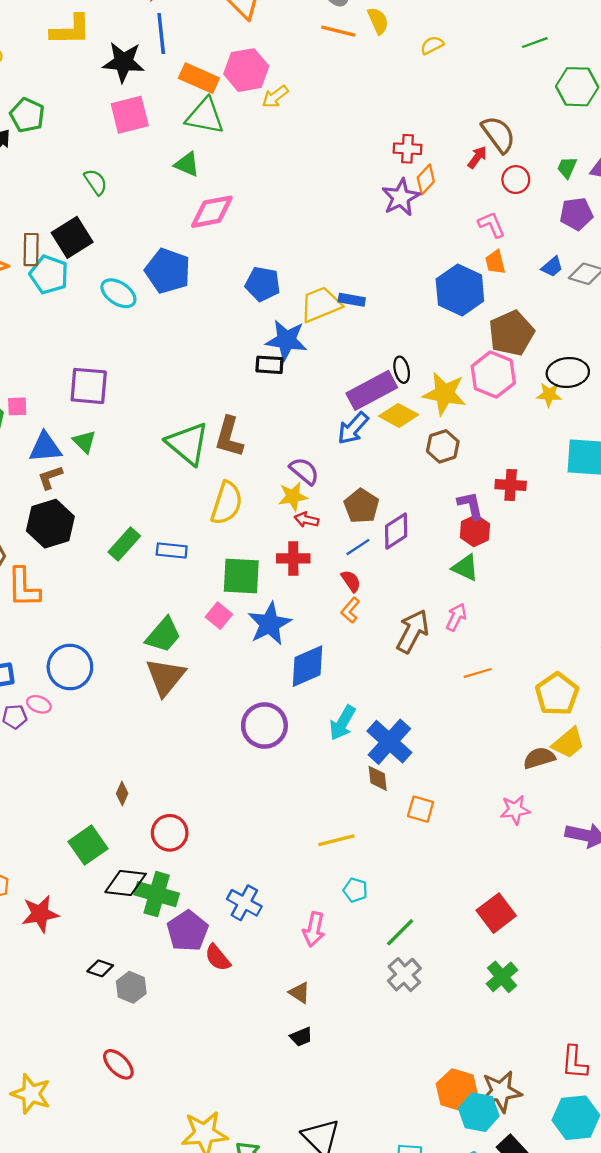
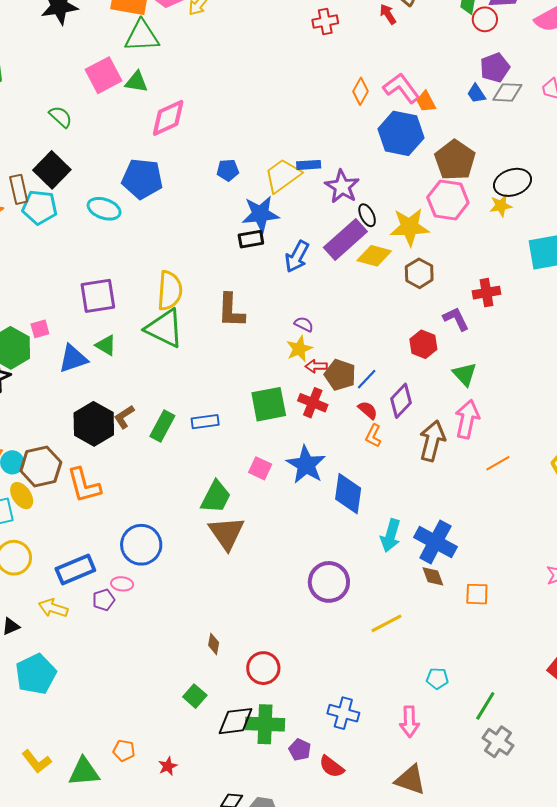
pink square: (130, 115) -> (104, 75), moved
red arrow: (477, 157) -> (388, 14), turned -55
orange diamond: (426, 179) -> (361, 91), moved
red circle: (516, 180) -> (485, 19), moved
purple star: (401, 197) -> (342, 187), moved
purple pentagon: (576, 214) -> (495, 68), moved
pink L-shape: (492, 225) -> (401, 88), moved, size x1.4
blue trapezoid: (552, 267) -> (476, 94), turned 110
blue pentagon: (263, 284) -> (228, 170), size x0.7
blue arrow: (353, 428) -> (297, 257), moved
green triangle: (188, 444) -> (164, 328), moved
purple semicircle: (304, 471) -> (304, 324), size x0.7
brown L-shape: (50, 477) -> (124, 417), moved
yellow semicircle: (227, 503) -> (170, 291), moved
brown pentagon: (361, 506) -> (340, 375), moved
purple diamond: (396, 531) -> (401, 401), moved
red hexagon: (475, 531) -> (423, 344), moved
red cross: (293, 558) -> (313, 403), turned 36
green triangle: (465, 568) -> (465, 374), turned 36
green square: (241, 576) -> (269, 404), moved
pink arrow: (456, 617) -> (467, 419), size x1.5
blue diamond: (308, 666) -> (348, 494), turned -45
purple circle: (264, 726) -> (329, 582), moved
yellow line: (336, 840) -> (386, 623), moved
green square: (88, 845) -> (195, 696), size x0.7
red star: (40, 914) -> (168, 766), size x0.6
purple pentagon: (188, 931) -> (300, 750), size x0.6
brown triangle: (299, 993) -> (410, 780), size x1.6

